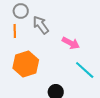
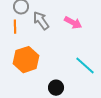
pink arrow: (71, 43) -> (73, 23), moved

